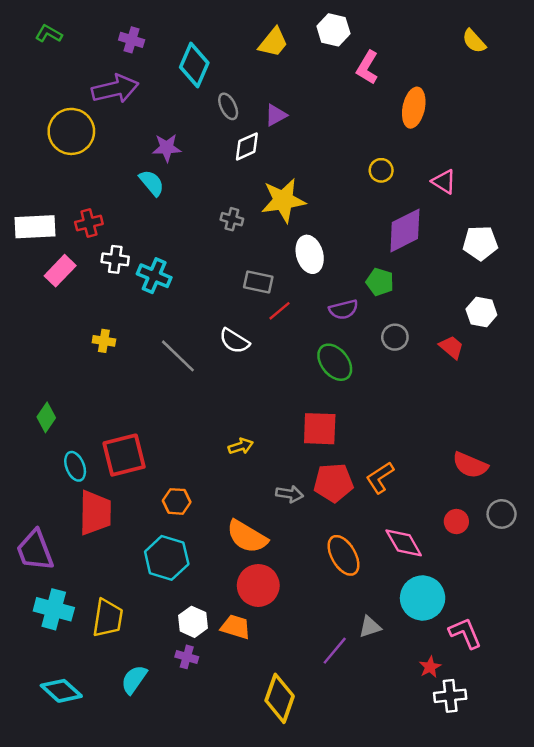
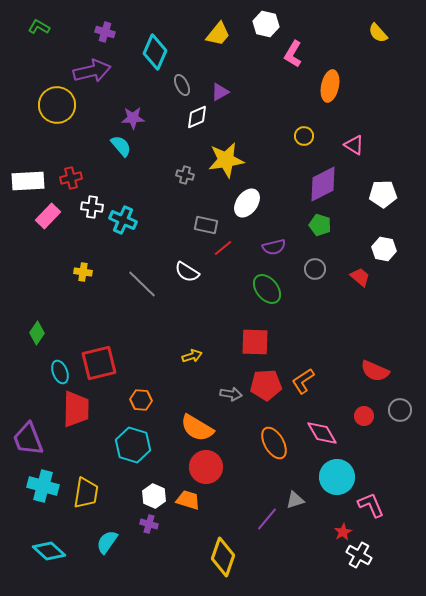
white ellipse: (310, 254) -> (247, 203), turned 52
green pentagon: (380, 282) -> (320, 225), moved
white cross: (450, 696) -> (359, 555), turned 35

